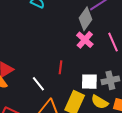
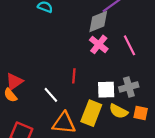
gray diamond: (86, 19) -> (98, 21), turned 35

